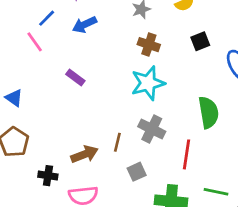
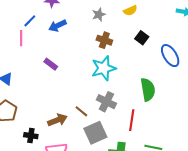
black square: (200, 41) -> (142, 38), turned -32
pink line: (35, 42) -> (21, 38), turned 35
brown line: (117, 142) -> (81, 111), turned -64
gray square: (137, 172) -> (95, 133), size x1.6

